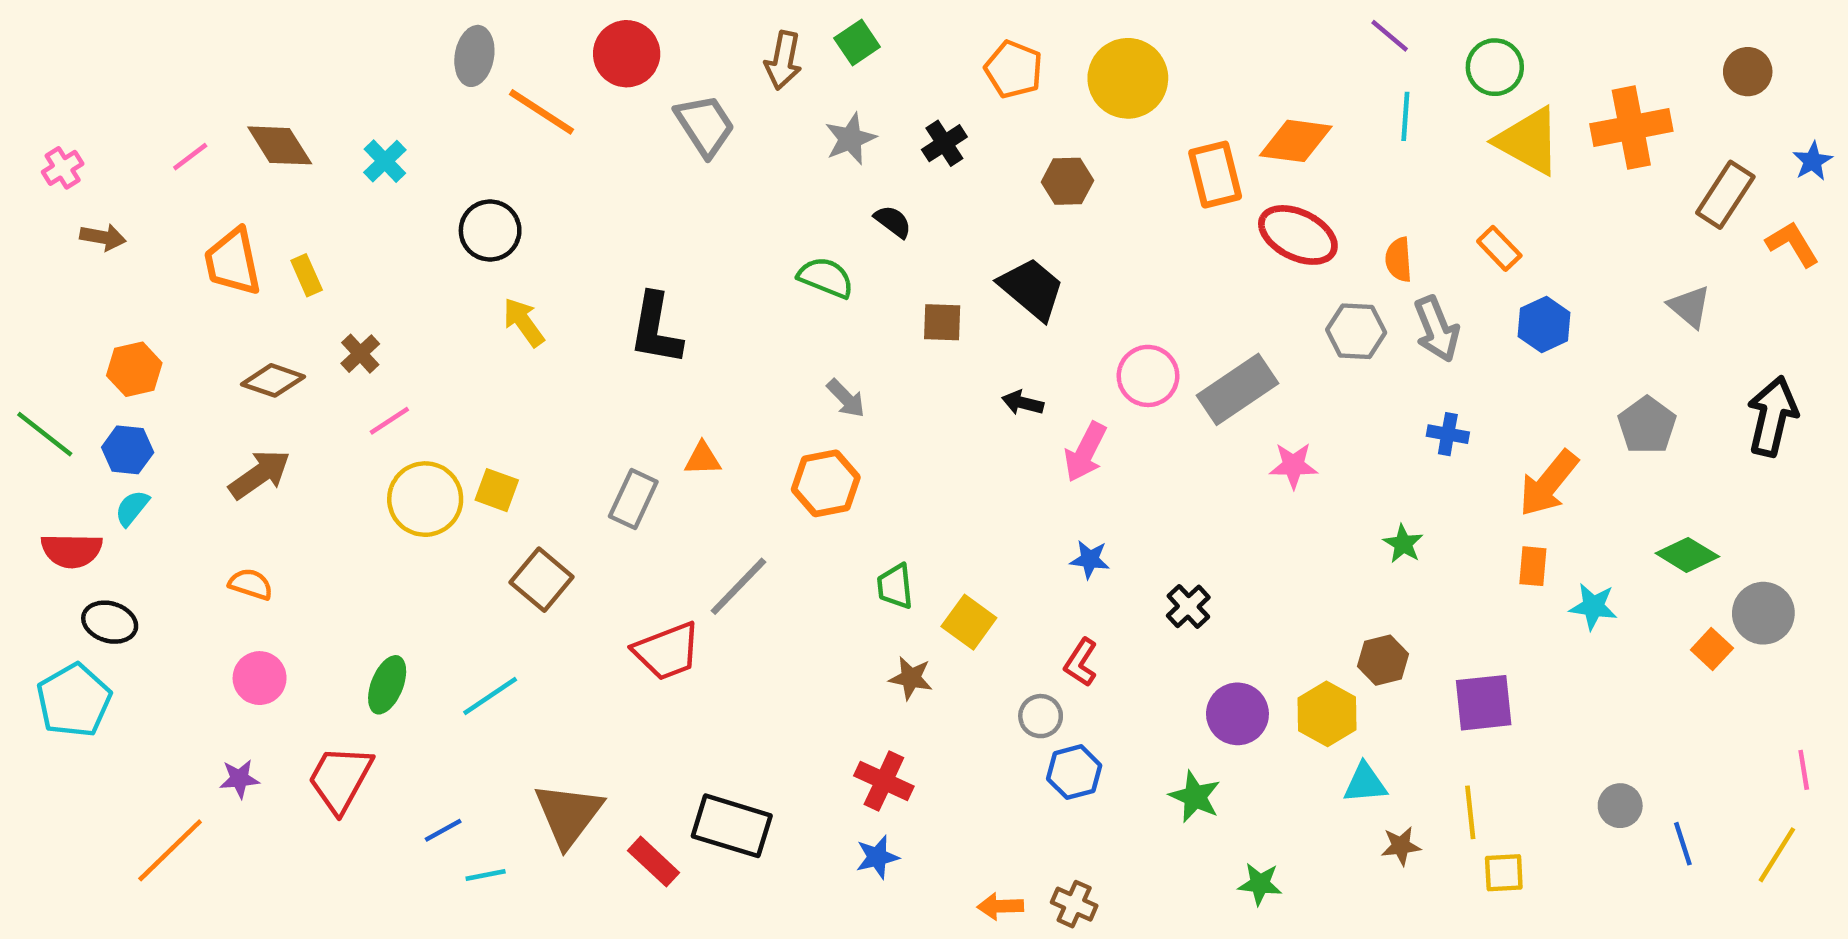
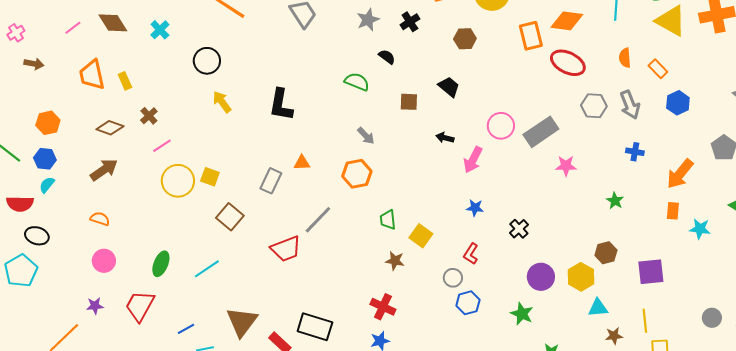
orange semicircle: (1399, 260) -> (625, 58), moved
black trapezoid: (1032, 289) -> (449, 87), size x0.7

